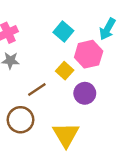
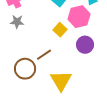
brown line: (37, 89) -> (44, 55), moved
purple circle: (85, 93) -> (85, 45), moved

